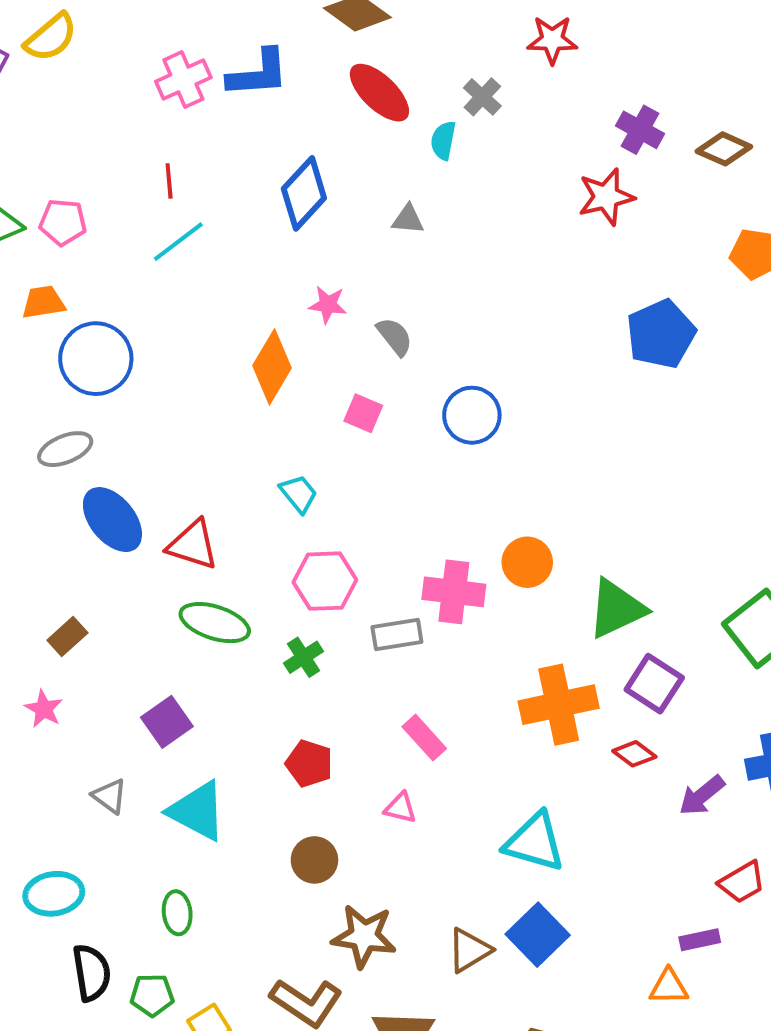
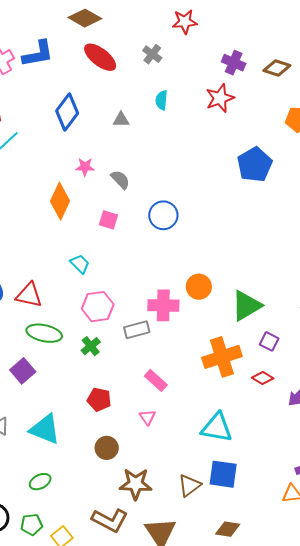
cyan semicircle: (443, 140) -> (162, 100), moved
purple square: (654, 684) -> (269, 341), size x0.7
purple square: (167, 722) -> (23, 371), moved
pink triangle: (400, 808) -> (147, 417), turned 48
green ellipse: (177, 913) -> (40, 482), turned 75
blue square: (538, 935) -> (223, 474), turned -32

